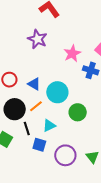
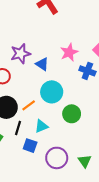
purple star: (37, 39) -> (21, 54), moved, turned 30
blue triangle: (34, 84) -> (42, 64), moved
black line: (27, 128) -> (18, 128), turned 32

